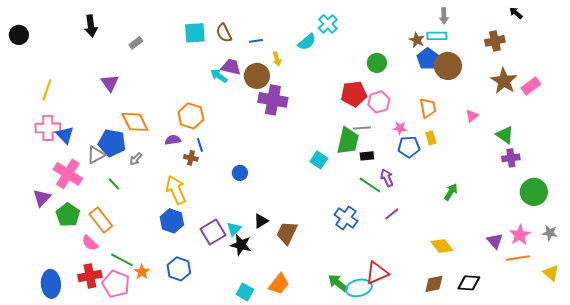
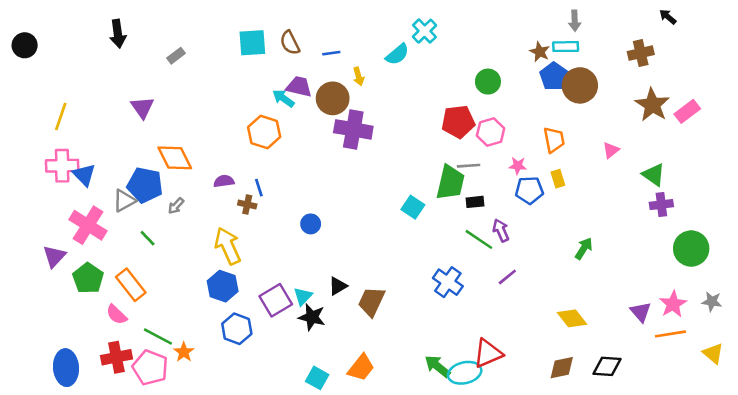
orange hexagon: (191, 116) -> (264, 132), moved
blue hexagon: (179, 269) -> (237, 329), moved

